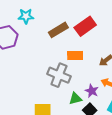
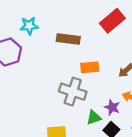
red rectangle: (85, 26) -> (112, 21), moved
brown rectangle: (58, 30) -> (68, 39), turned 42

